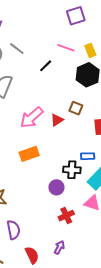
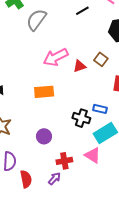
purple circle: (56, 187) -> (44, 136), moved
purple arrow: (59, 247) -> (54, 179), moved
red semicircle: (32, 255) -> (26, 179), moved

